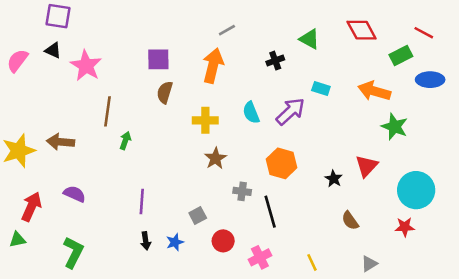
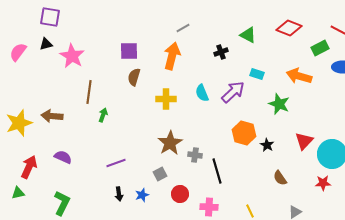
red diamond: (362, 30) -> (289, 28), turned -40
black triangle: (53, 50) -> (46, 44), turned -40
green star: (395, 127) -> (279, 104), moved
brown star: (215, 158) -> (170, 143), moved, size x1.4
orange hexagon: (282, 163) -> (244, 133), moved
red triangle: (367, 166) -> (304, 141), moved
purple line: (142, 202) -> (116, 163), turned 66
pink cross: (260, 257) -> (209, 207), turned 30

